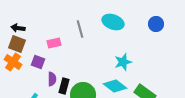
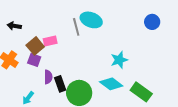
cyan ellipse: (113, 22) -> (91, 20), moved
brown square: (17, 44) -> (35, 46), moved, turned 30
black rectangle: (64, 86) -> (60, 84), turned -35

